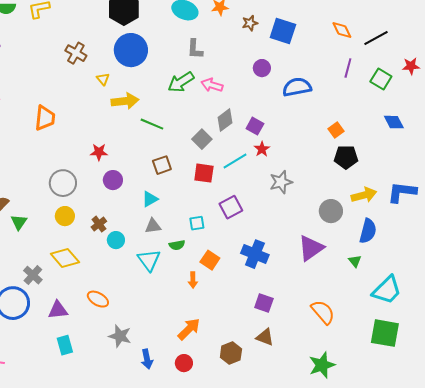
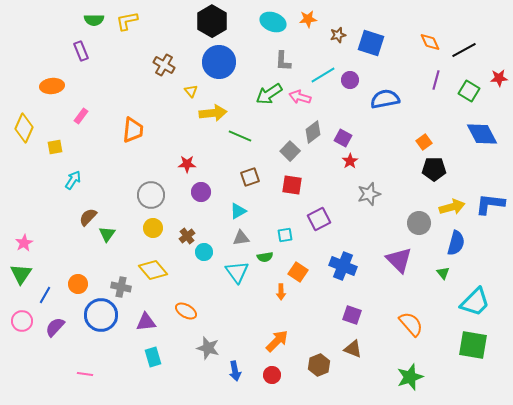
blue diamond: (394, 122) -> (482, 134), size x1.5
cyan line: (235, 161) -> (323, 75), moved
purple triangle: (311, 248) -> (399, 260), turned -40
gray cross: (33, 275) -> (121, 287), turned -30

